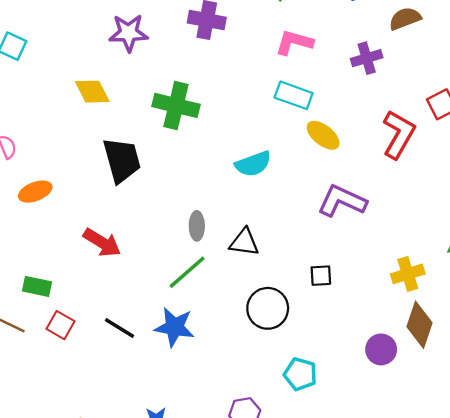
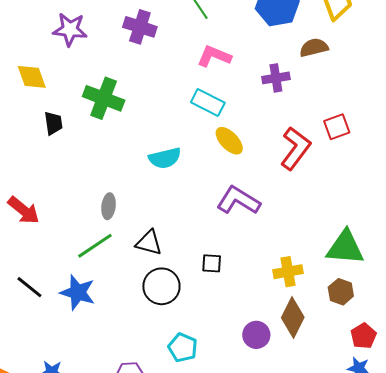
black trapezoid: (122, 160) -> (53, 123), moved, size x0.6
black triangle: (244, 242) -> (149, 243), moved

